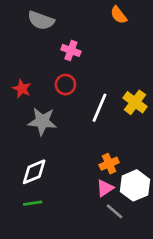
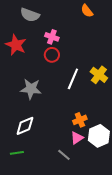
red circle: (65, 85) -> (52, 55), moved
red star: (22, 89) -> (16, 45), moved, size x1.5
green line: (33, 203) -> (17, 153), moved
gray line: (115, 211) -> (64, 155), moved

